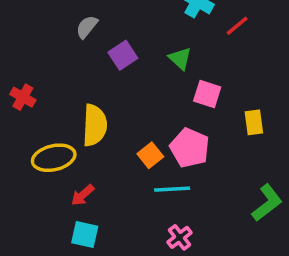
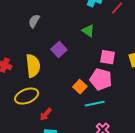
purple square: (123, 55) -> (59, 50), moved
pink square: (207, 94) -> (108, 57), moved
yellow semicircle: (95, 125) -> (33, 66), moved

